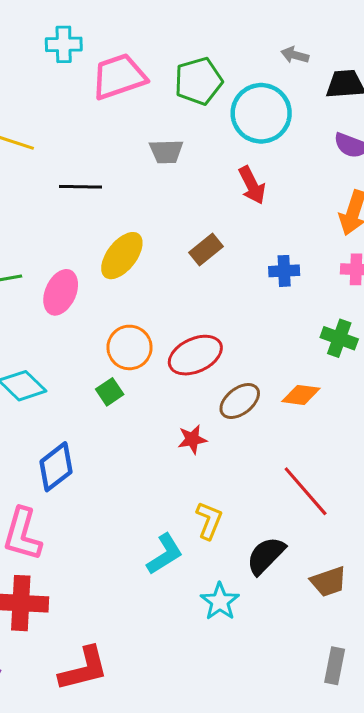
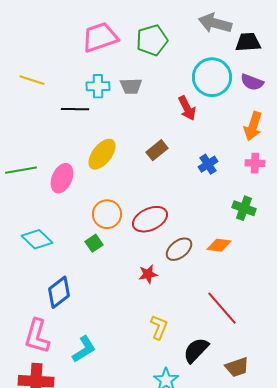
cyan cross: (64, 44) -> (98, 86), moved
gray arrow: (295, 55) -> (215, 23), size x1.8
cyan circle: (261, 113) -> (212, 77), moved
blue cross: (284, 271) -> (208, 164), turned -30
cyan L-shape: (165, 554) -> (84, 349), moved

